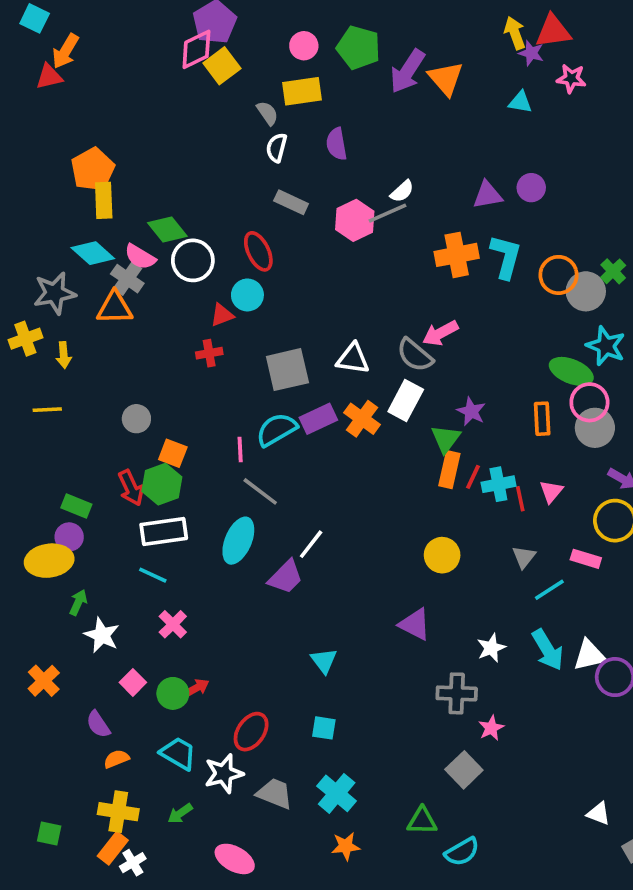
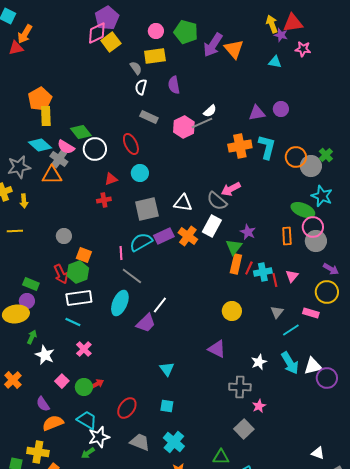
cyan circle: (247, 295) -> (140, 173), moved
orange semicircle: (116, 759) -> (53, 423), size x1.5
white star: (224, 773) -> (99, 437), moved
yellow cross: (118, 812) -> (38, 452), moved

